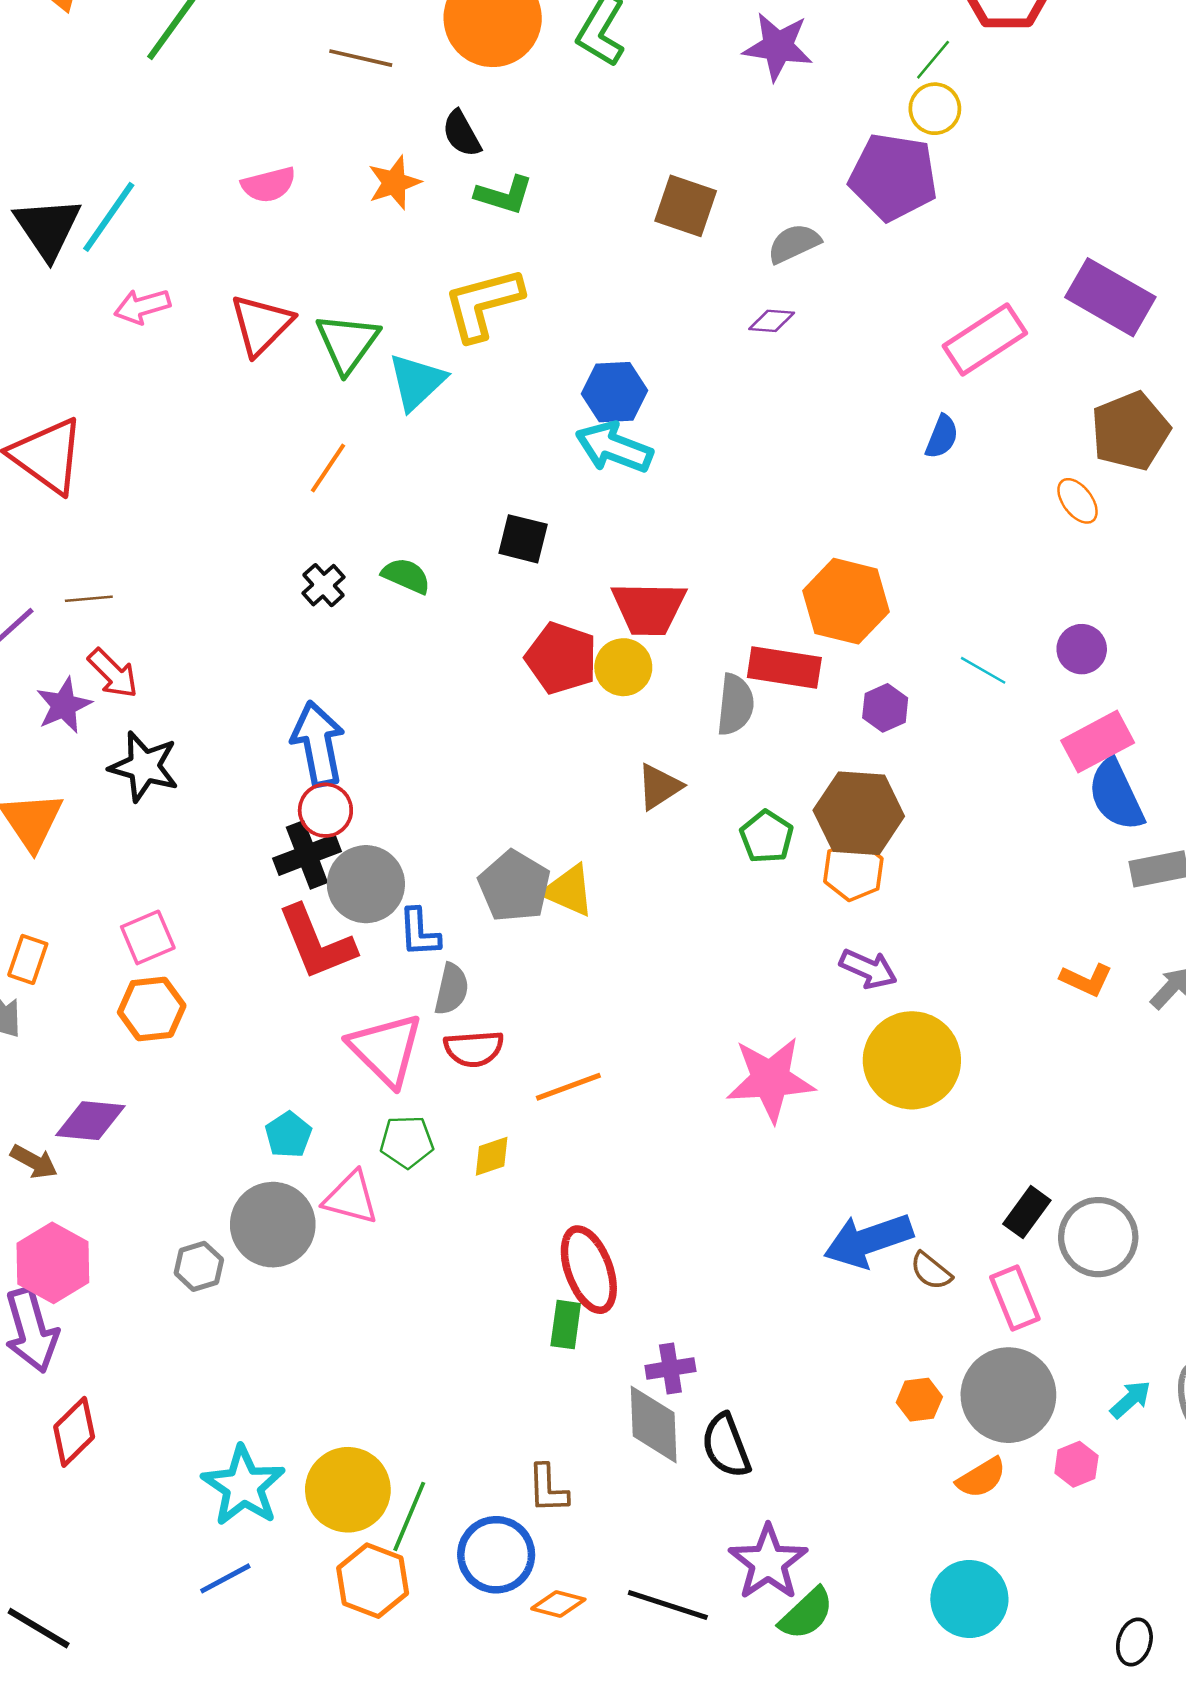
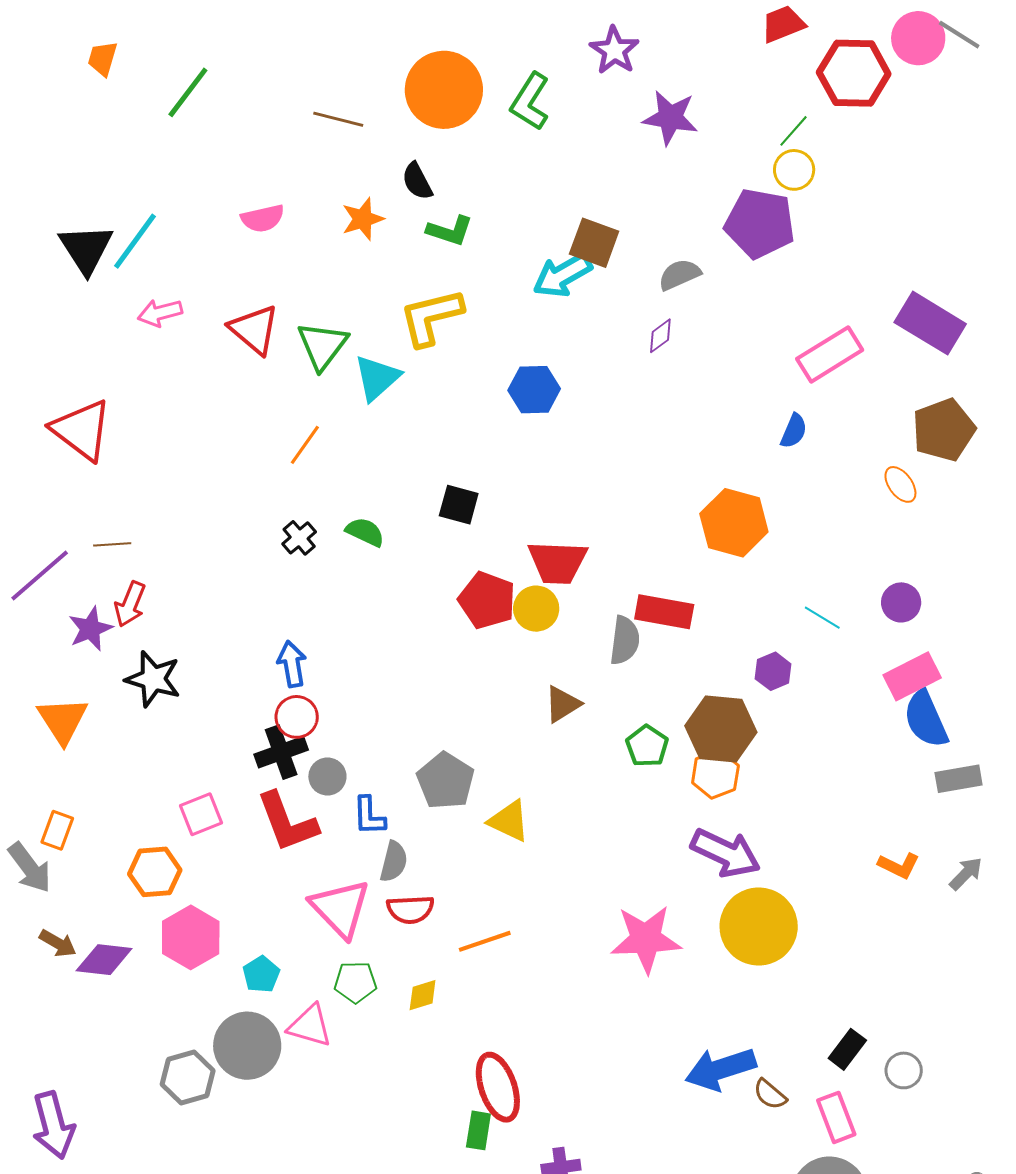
purple diamond: (772, 321) -> (660, 336), turned -42
red triangle: (261, 325) -> (254, 329), turned -36
cyan arrow: (614, 447) -> (563, 275), moved, turned -52
orange hexagon: (846, 601) -> (734, 523), moved
red arrow: (113, 673) -> (130, 604), turned 66
purple hexagon: (885, 708) -> (773, 671), moved
blue arrow: (318, 744) -> (292, 664), size x0.7
gray circle: (366, 884) -> (327, 776), size x0.6
yellow triangle: (569, 891) -> (509, 821), moved
pink square: (148, 937) -> (201, 814), moved
purple arrow: (868, 969) -> (726, 853), size x1.5
brown arrow: (34, 1162) -> (58, 943), moved
gray circle: (1098, 1237) -> (904, 1070), size x0.6
pink hexagon: (53, 1263) -> (191, 937), moved
gray hexagon: (199, 1266) -> (188, 1077), size x1.4

